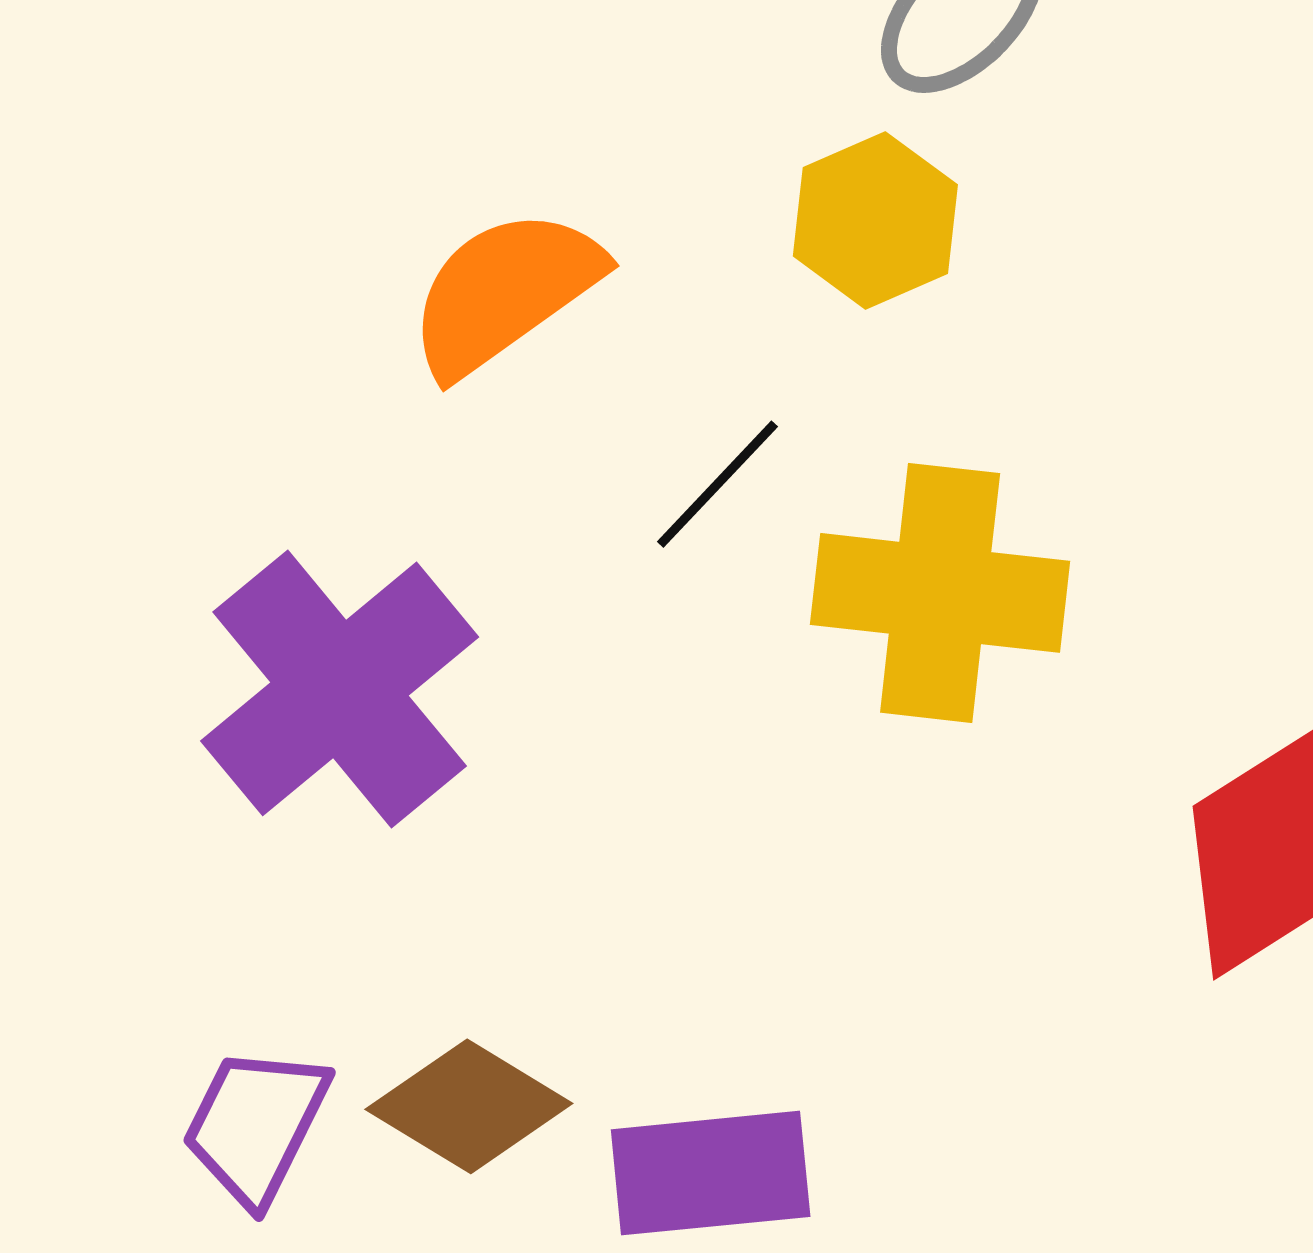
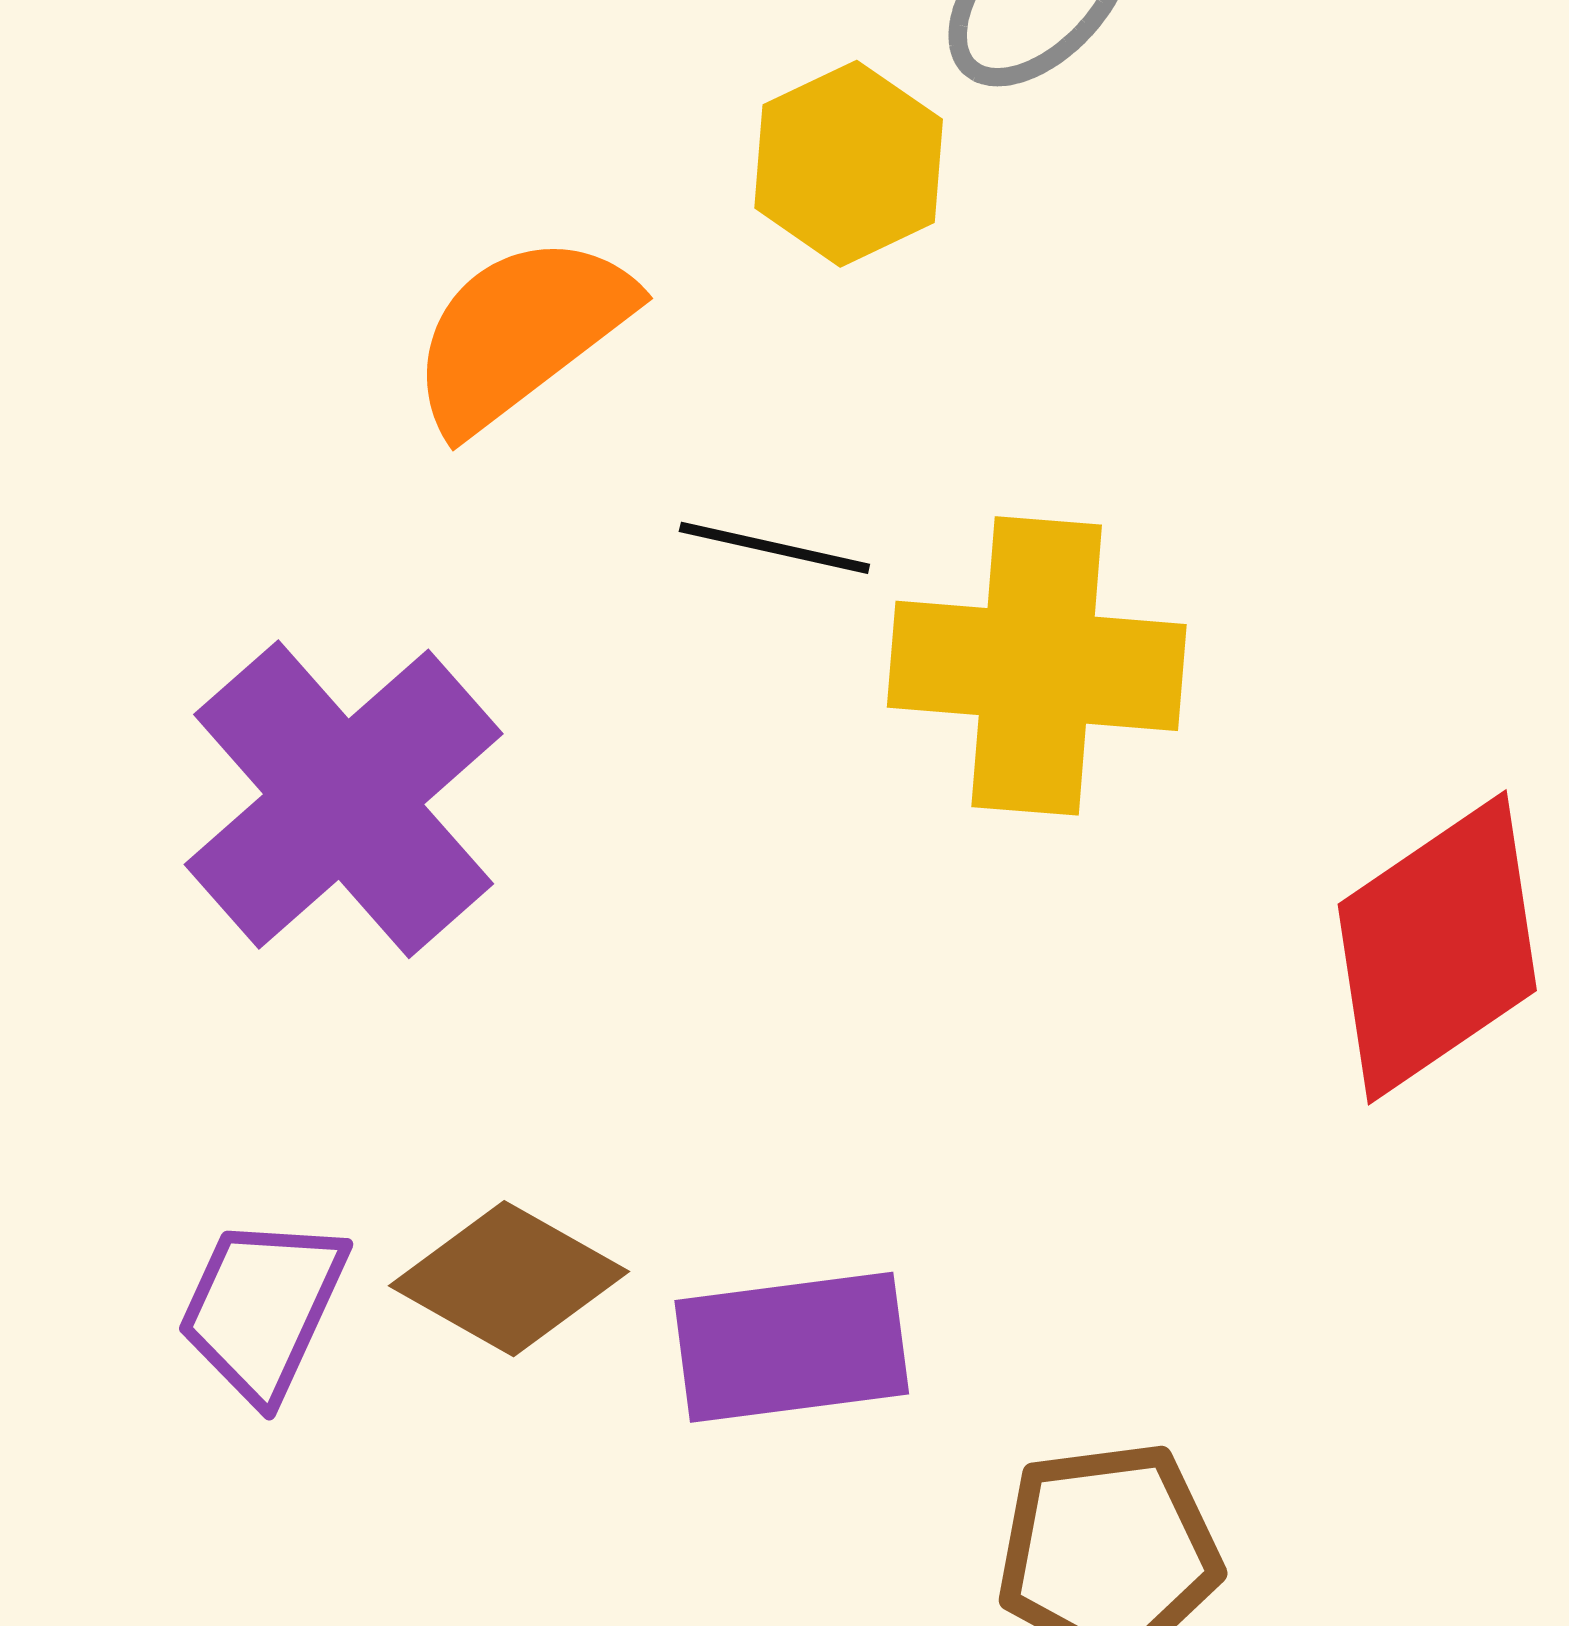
yellow hexagon: (875, 220) -> (849, 164), moved
black line: (717, 484) -> (774, 548), turned 61

